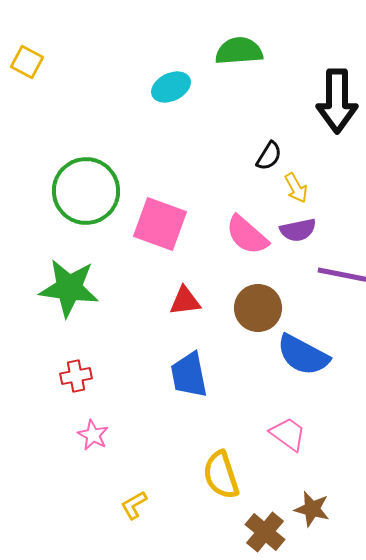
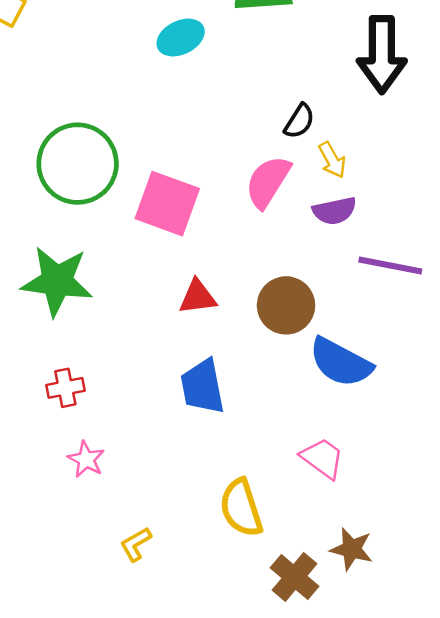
pink semicircle: (247, 235) -> (268, 182), moved, turned 81

